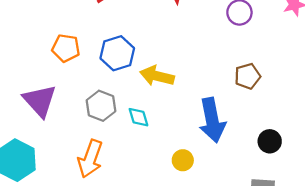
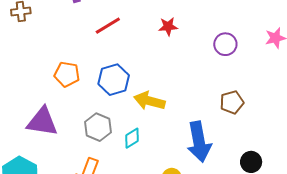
purple triangle: (40, 101) -> (42, 122), turned -40
cyan diamond: (138, 117) -> (132, 138), turned 75

